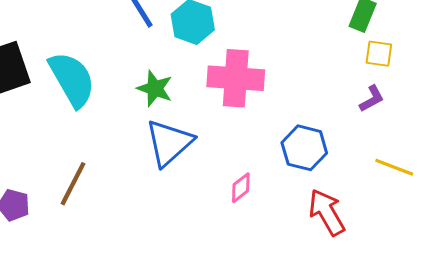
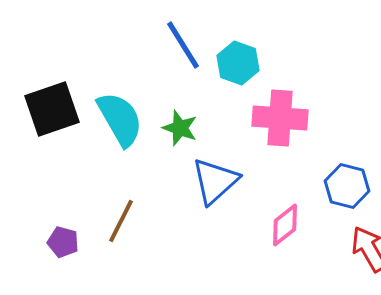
green star: (155, 88) -> (180, 128), moved
pink diamond: (241, 188) -> (285, 225), size x1.4

